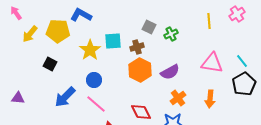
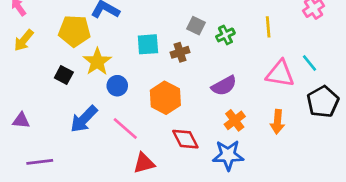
yellow line: (209, 21) -> (268, 27), moved
yellow arrow: (30, 34) -> (24, 40), moved
yellow star: (90, 50) -> (97, 62), moved
cyan line: (242, 61) -> (310, 63), moved
orange hexagon: (140, 70) -> (165, 98), moved
blue circle: (94, 80) -> (117, 86), moved

